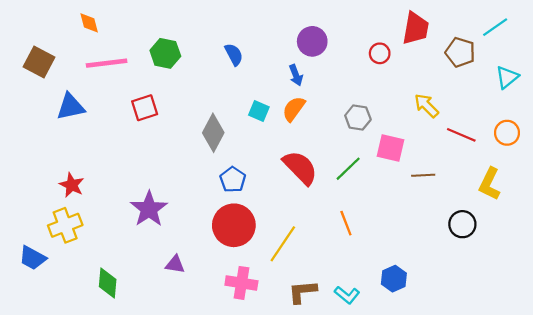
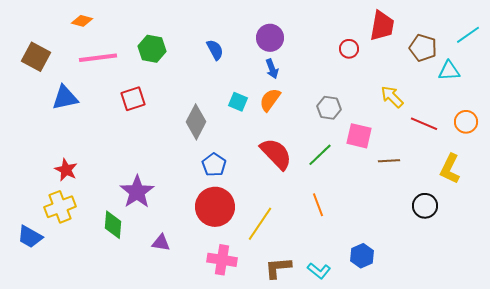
orange diamond: (89, 23) -> (82, 21), turned -60
cyan line: (495, 27) -> (468, 35), moved
purple circle: (312, 41) -> (270, 38), moved
cyan triangle: (507, 77) -> (449, 71), moved, turned 35
green diamond: (108, 283) -> (113, 225), moved

